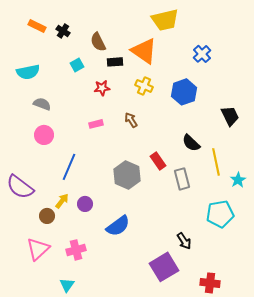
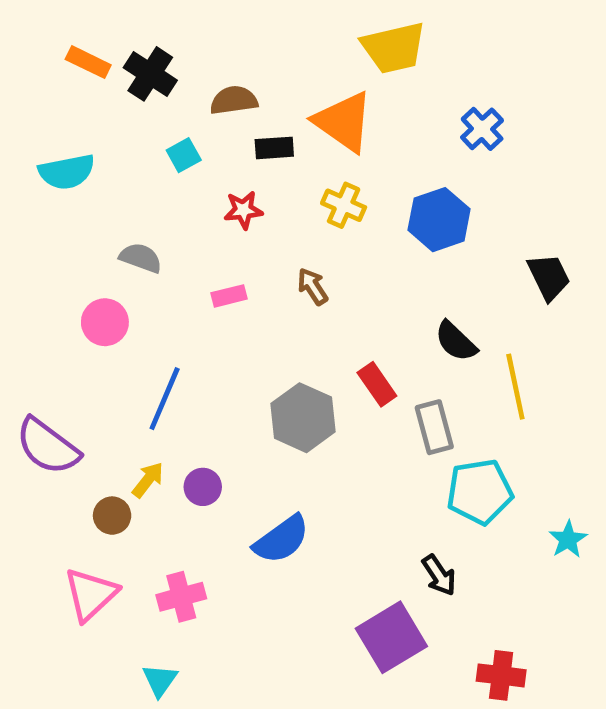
black cross: (63, 31) -> (150, 74), size x1.5
brown semicircle: (98, 42) -> (234, 100), turned 108
gray semicircle: (42, 104) -> (141, 258), moved
cyan star: (238, 180) -> (568, 539), moved
cyan pentagon: (220, 214) -> (480, 492), moved

